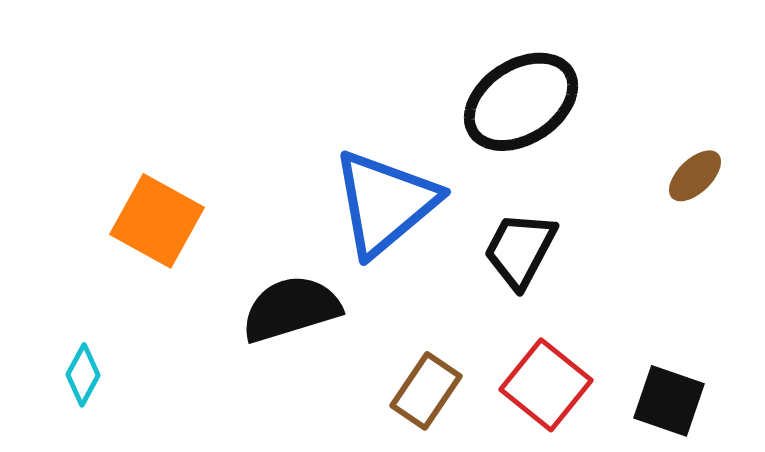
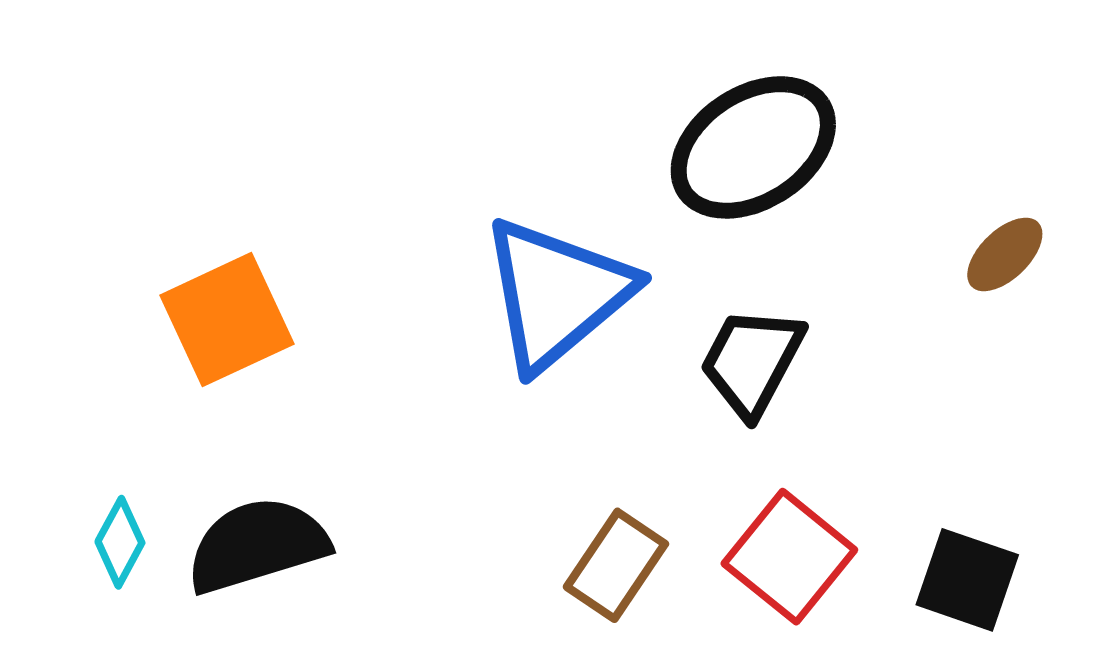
orange square: (157, 221) -> (227, 320), turned 36
black semicircle: (291, 309) -> (257, 545), moved

